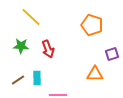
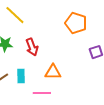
orange triangle: (95, 74) -> (53, 72), moved

